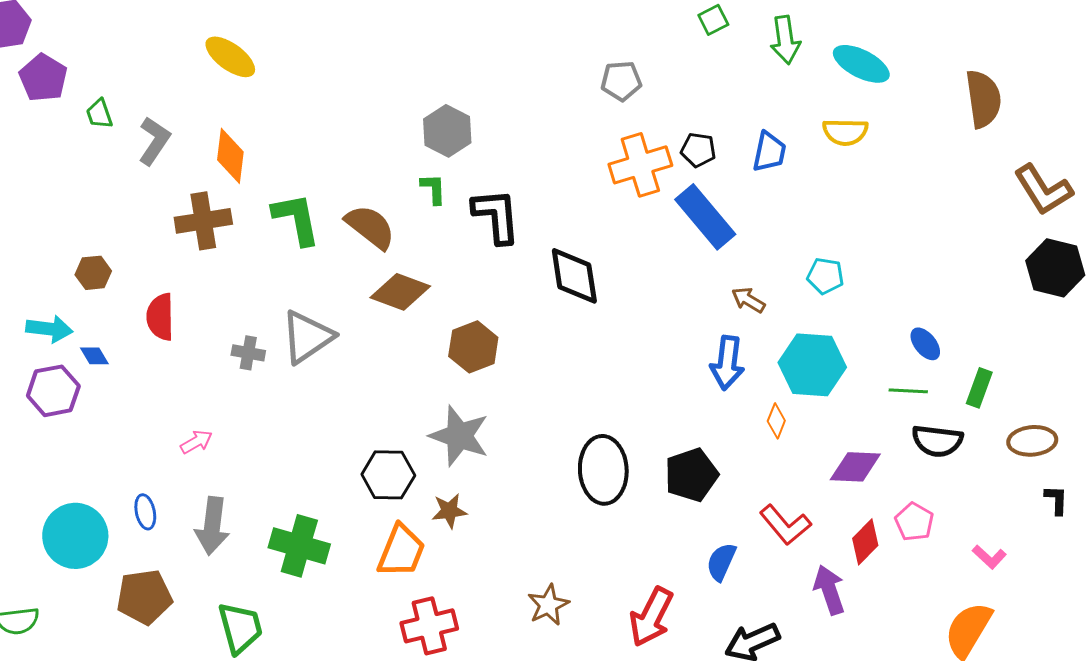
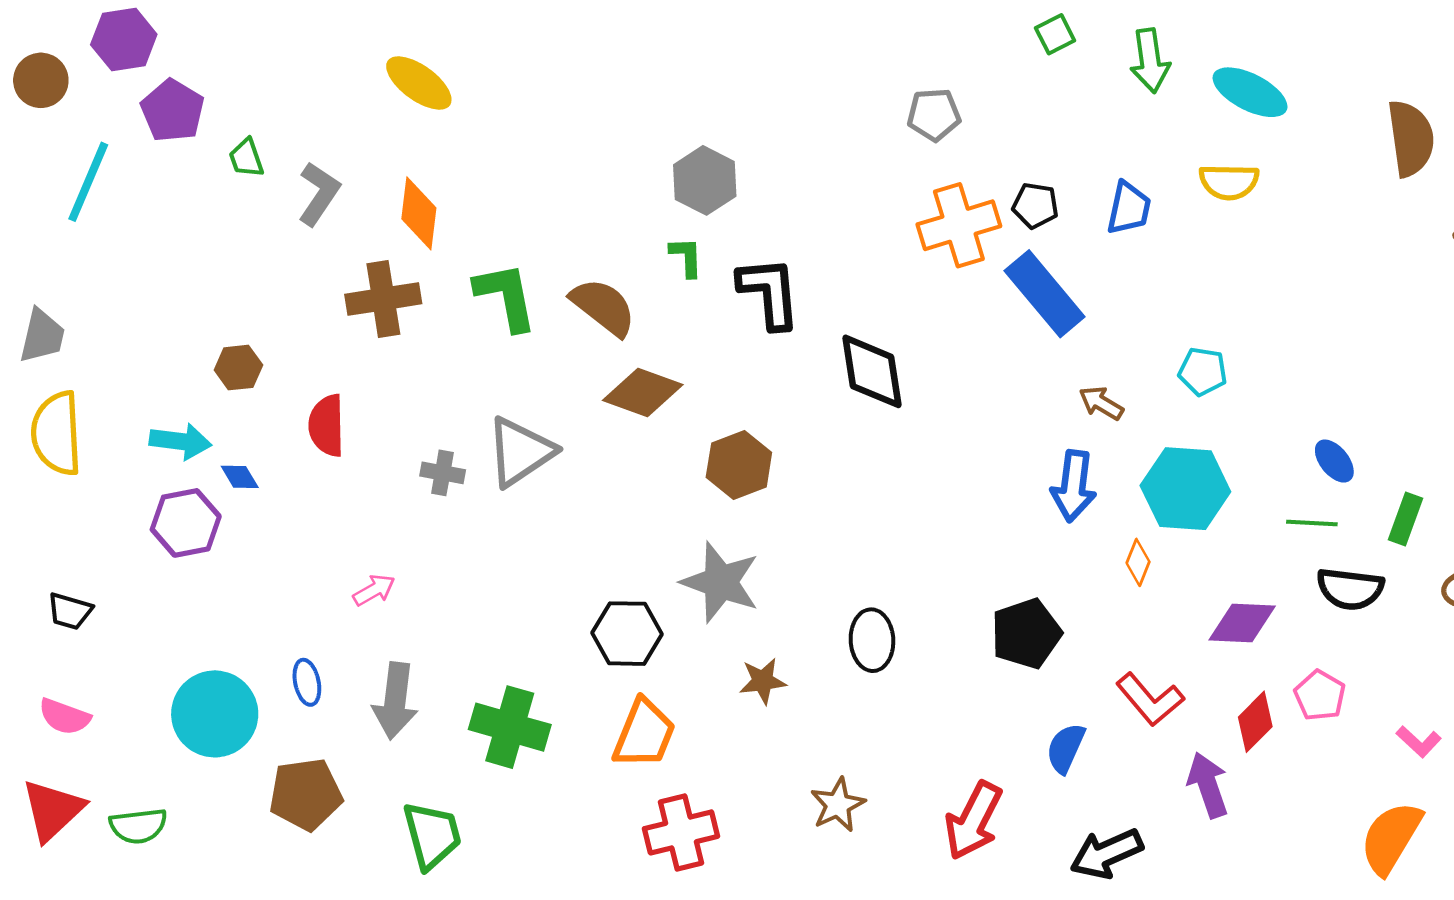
black ellipse: (603, 470) -> (872, 640), moved, size x0.7
brown star: (449, 511) -> (763, 681), moved

